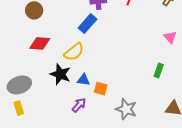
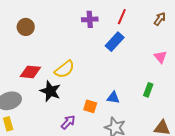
blue rectangle: (88, 24) -> (115, 42), moved
red diamond: (40, 43) -> (30, 72), moved
blue triangle: (83, 80) -> (113, 98), moved

